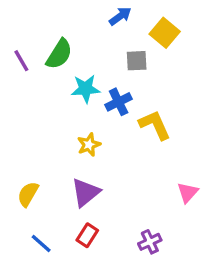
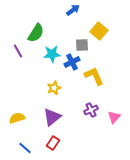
yellow square: (165, 33) -> (99, 31), moved
purple line: (21, 61) -> (18, 51), moved
gray square: (137, 61) -> (82, 45), moved
yellow semicircle: (28, 194) -> (17, 118), turned 42
purple cross: (150, 242) -> (91, 110), moved

